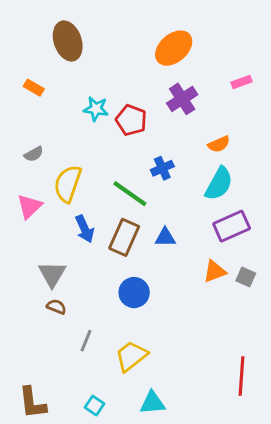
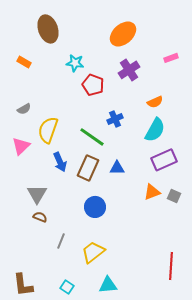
cyan star: (96, 109) -> (75, 63), moved

